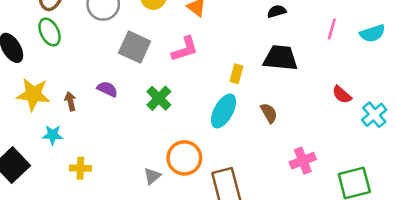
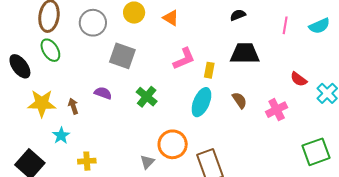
pink L-shape: (185, 49) -> (184, 59), moved
cyan star: (53, 135) -> (61, 136), turned -30
pink cross: (303, 161) -> (277, 110), moved

